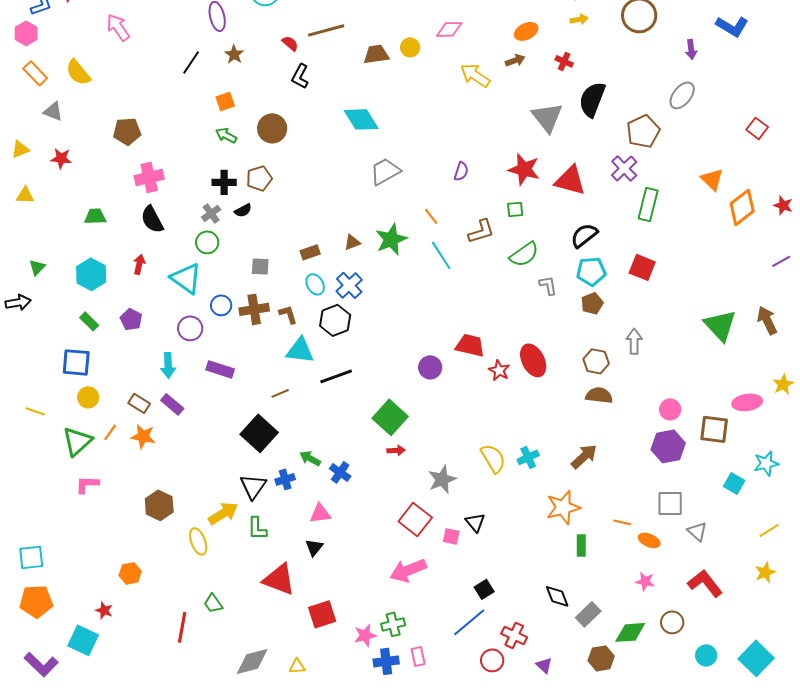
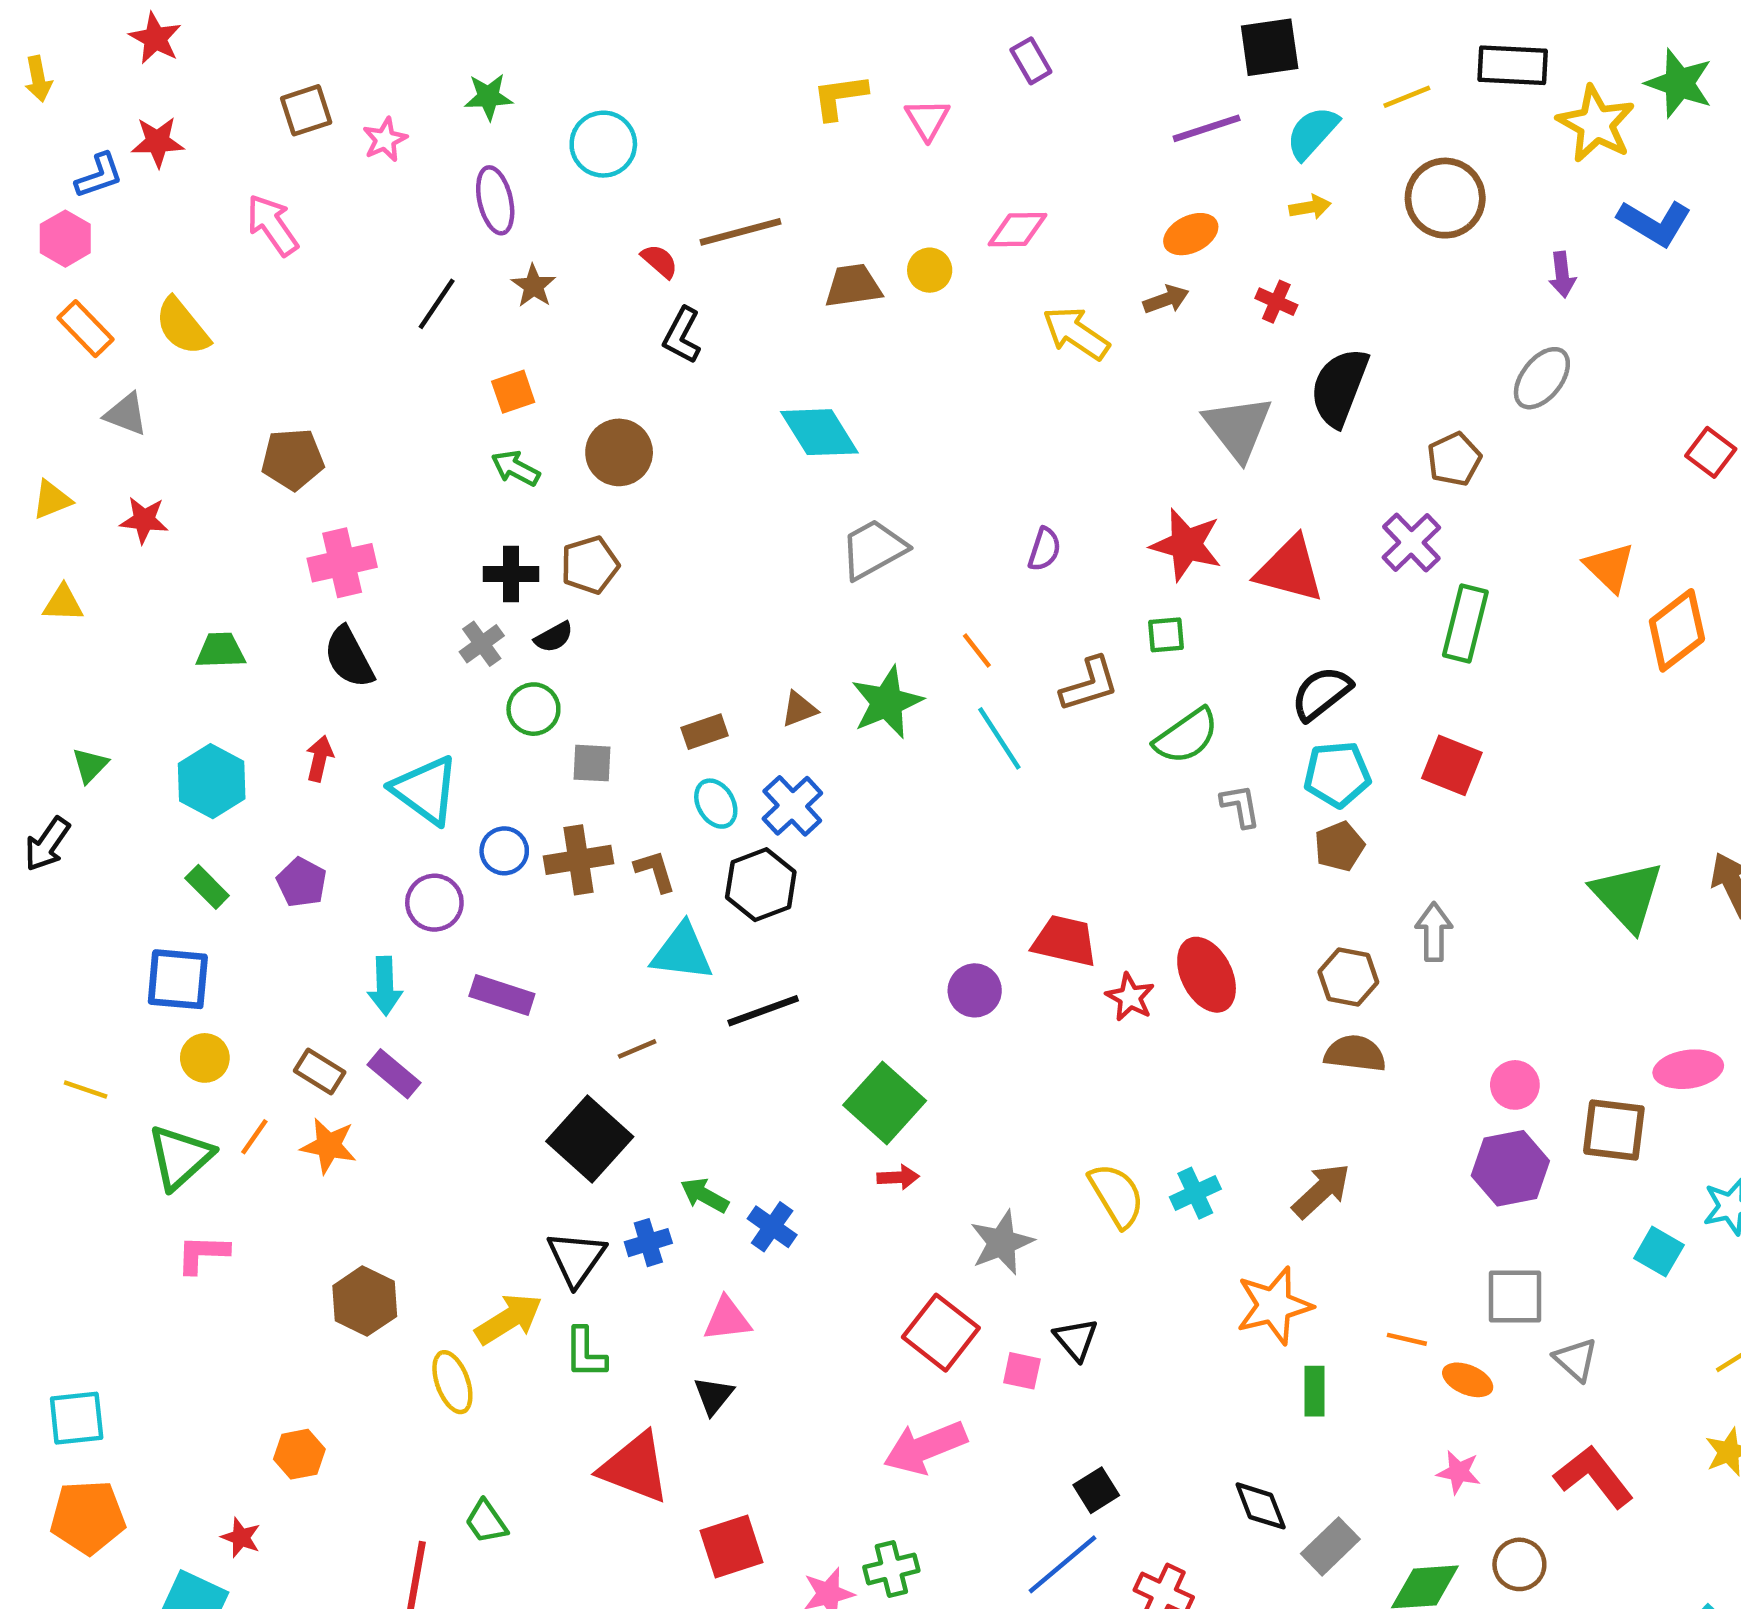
brown pentagon: (643, 131) -> (1454, 459), size x0.7
green circle: (207, 242) -> (533, 709), moved
black arrow: (18, 302) -> (47, 844), turned 135

